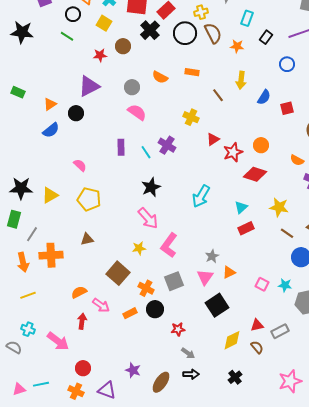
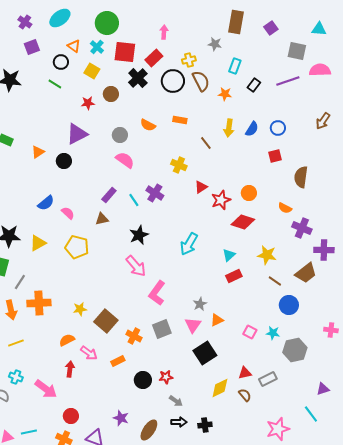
blue circle: (287, 64) -> (278, 128), moved
blue semicircle: (264, 97) -> (252, 129), moved
blue semicircle: (51, 130) -> (46, 203), moved
purple rectangle: (121, 147) -> (109, 195), turned 42
brown triangle: (87, 239) -> (102, 219), moved
yellow star: (139, 248) -> (80, 309), moved
black circle: (155, 309) -> (143, 380), moved
black cross: (235, 377) -> (205, 425), moved, turned 32

